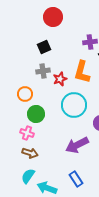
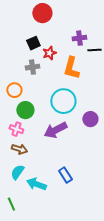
red star: (60, 79) -> (49, 53), moved
purple arrow: (77, 145) -> (55, 130), moved

